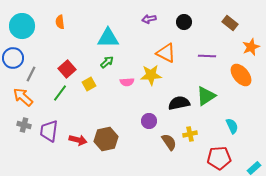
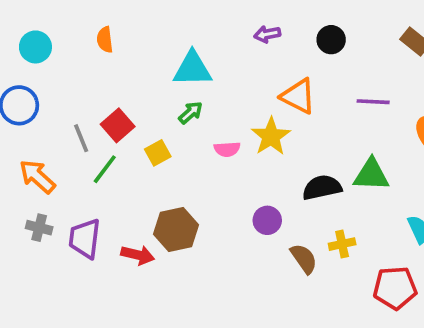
cyan circle: (22, 26) -> (35, 47), size x0.7
gray line: (31, 74) -> (81, 138), moved, turned -49
yellow star: (151, 75) -> (271, 136), turned -30
green triangle: (206, 96) -> (371, 175), turned 35
brown hexagon: (106, 139) -> (176, 229), moved

